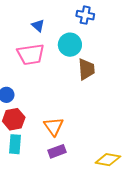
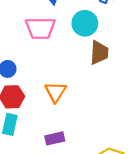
orange triangle: (54, 127) -> (55, 92), moved

